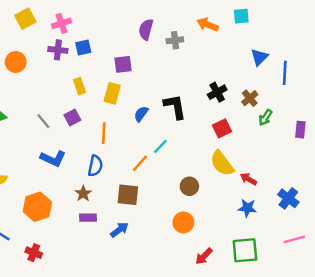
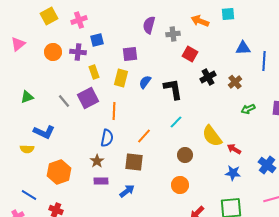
purple cross: (58, 50) -> (78, 52), moved
blue triangle: (259, 57) -> (243, 48), turned 42
orange circle: (16, 62) -> (53, 52), moved
blue semicircle: (141, 114) -> (145, 82), moved
purple square: (72, 117) -> (88, 98), size x1.5
green arrow: (265, 117) -> (248, 109), moved, turned 32
red square: (222, 128) -> (190, 54), moved, turned -35
cyan line: (160, 146) -> (176, 122), moved
blue L-shape: (53, 159) -> (44, 132), moved

